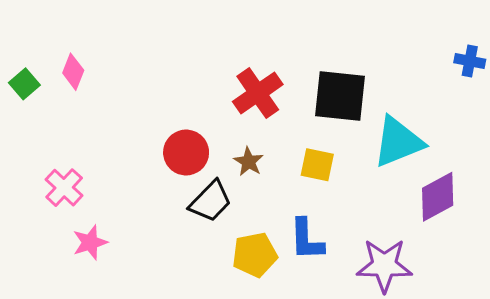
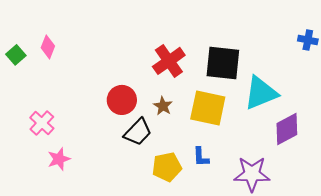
yellow square: (317, 165) -> (208, 108), size x1.6
blue L-shape: (307, 239) -> (201, 157), size x0.7

